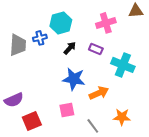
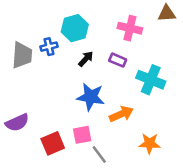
pink cross: (106, 23) -> (130, 28), turned 30
red square: (32, 121) -> (53, 143), moved
gray line: (93, 126) -> (99, 154), moved

